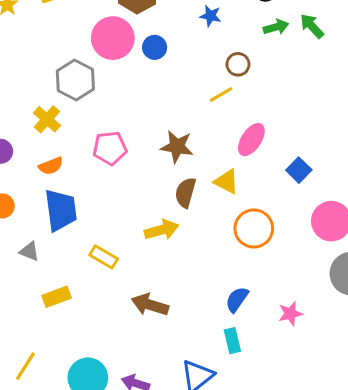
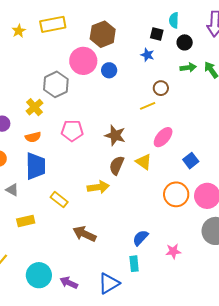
orange circle: (254, 229) -> (176, 194), moved

